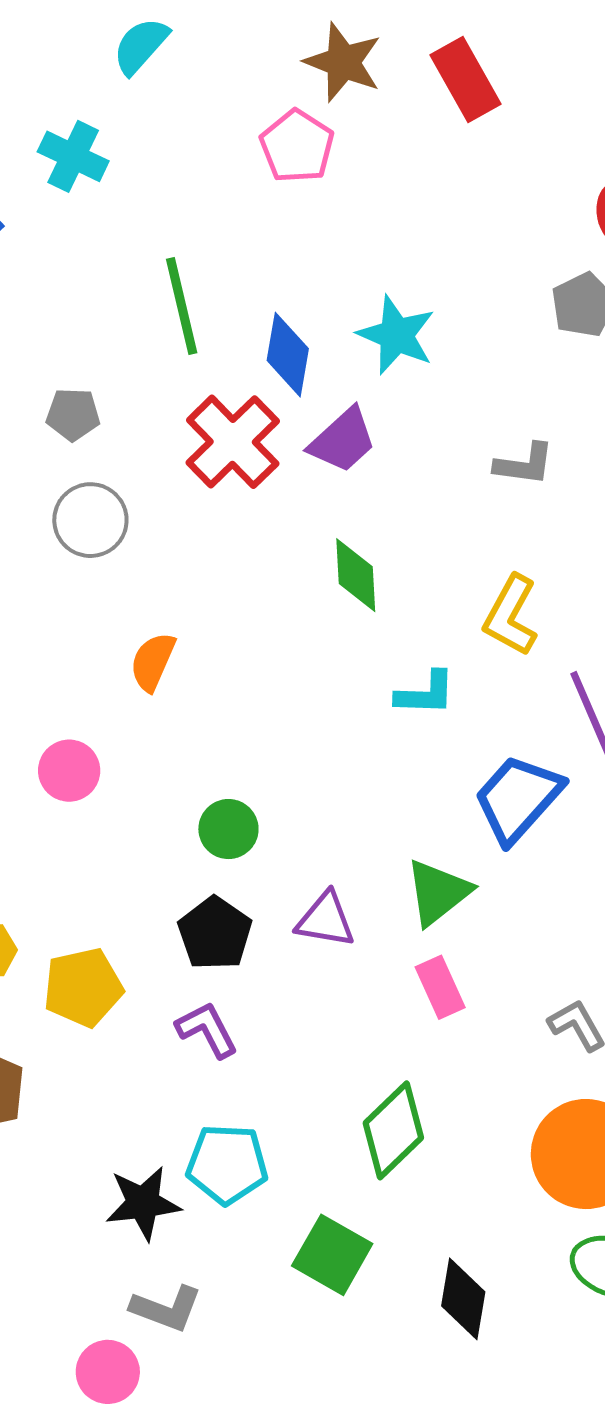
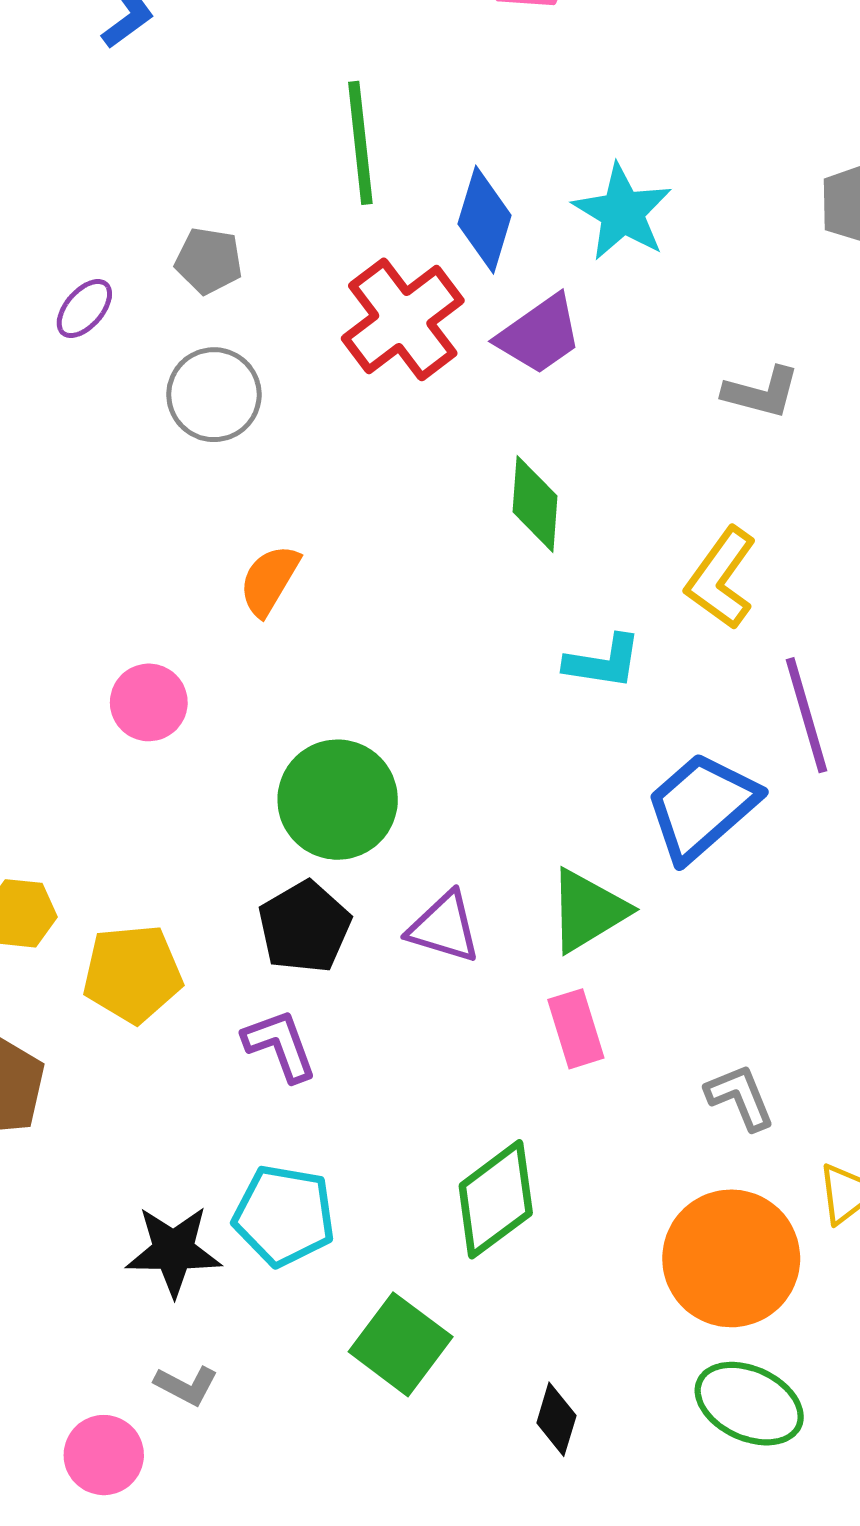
green circle: (228, 829) -> (338, 800), size x1.6
black diamond: (463, 1299) -> (556, 1419), size x0.7
gray L-shape: (166, 1309) -> (186, 1385), size x0.7

